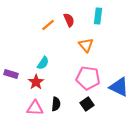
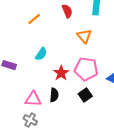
orange line: (48, 25) -> (34, 19), moved
red star: (36, 82) -> (61, 73), moved

